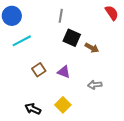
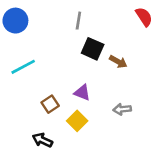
cyan line: (22, 41) -> (23, 67), moved
brown square: (39, 70) -> (50, 104), moved
yellow square: (63, 105) -> (77, 121), moved

